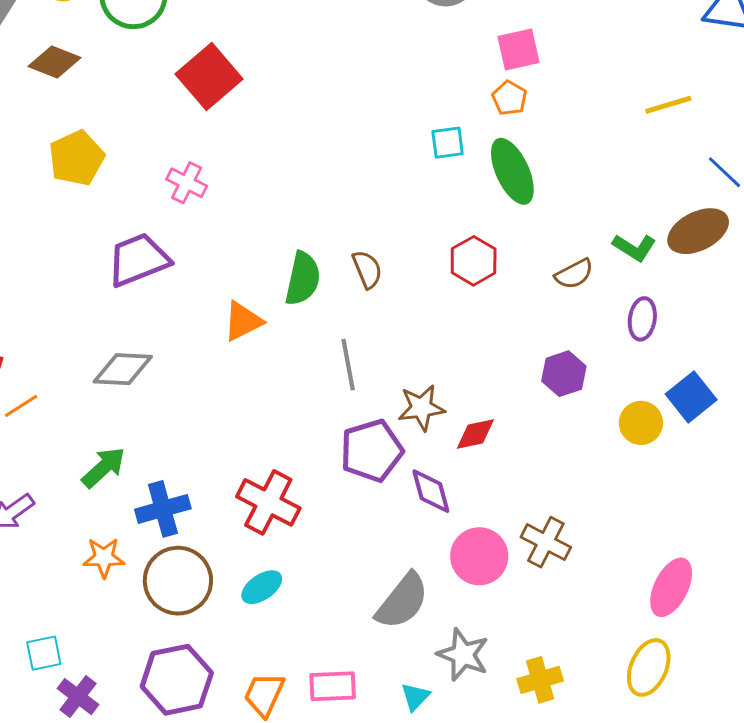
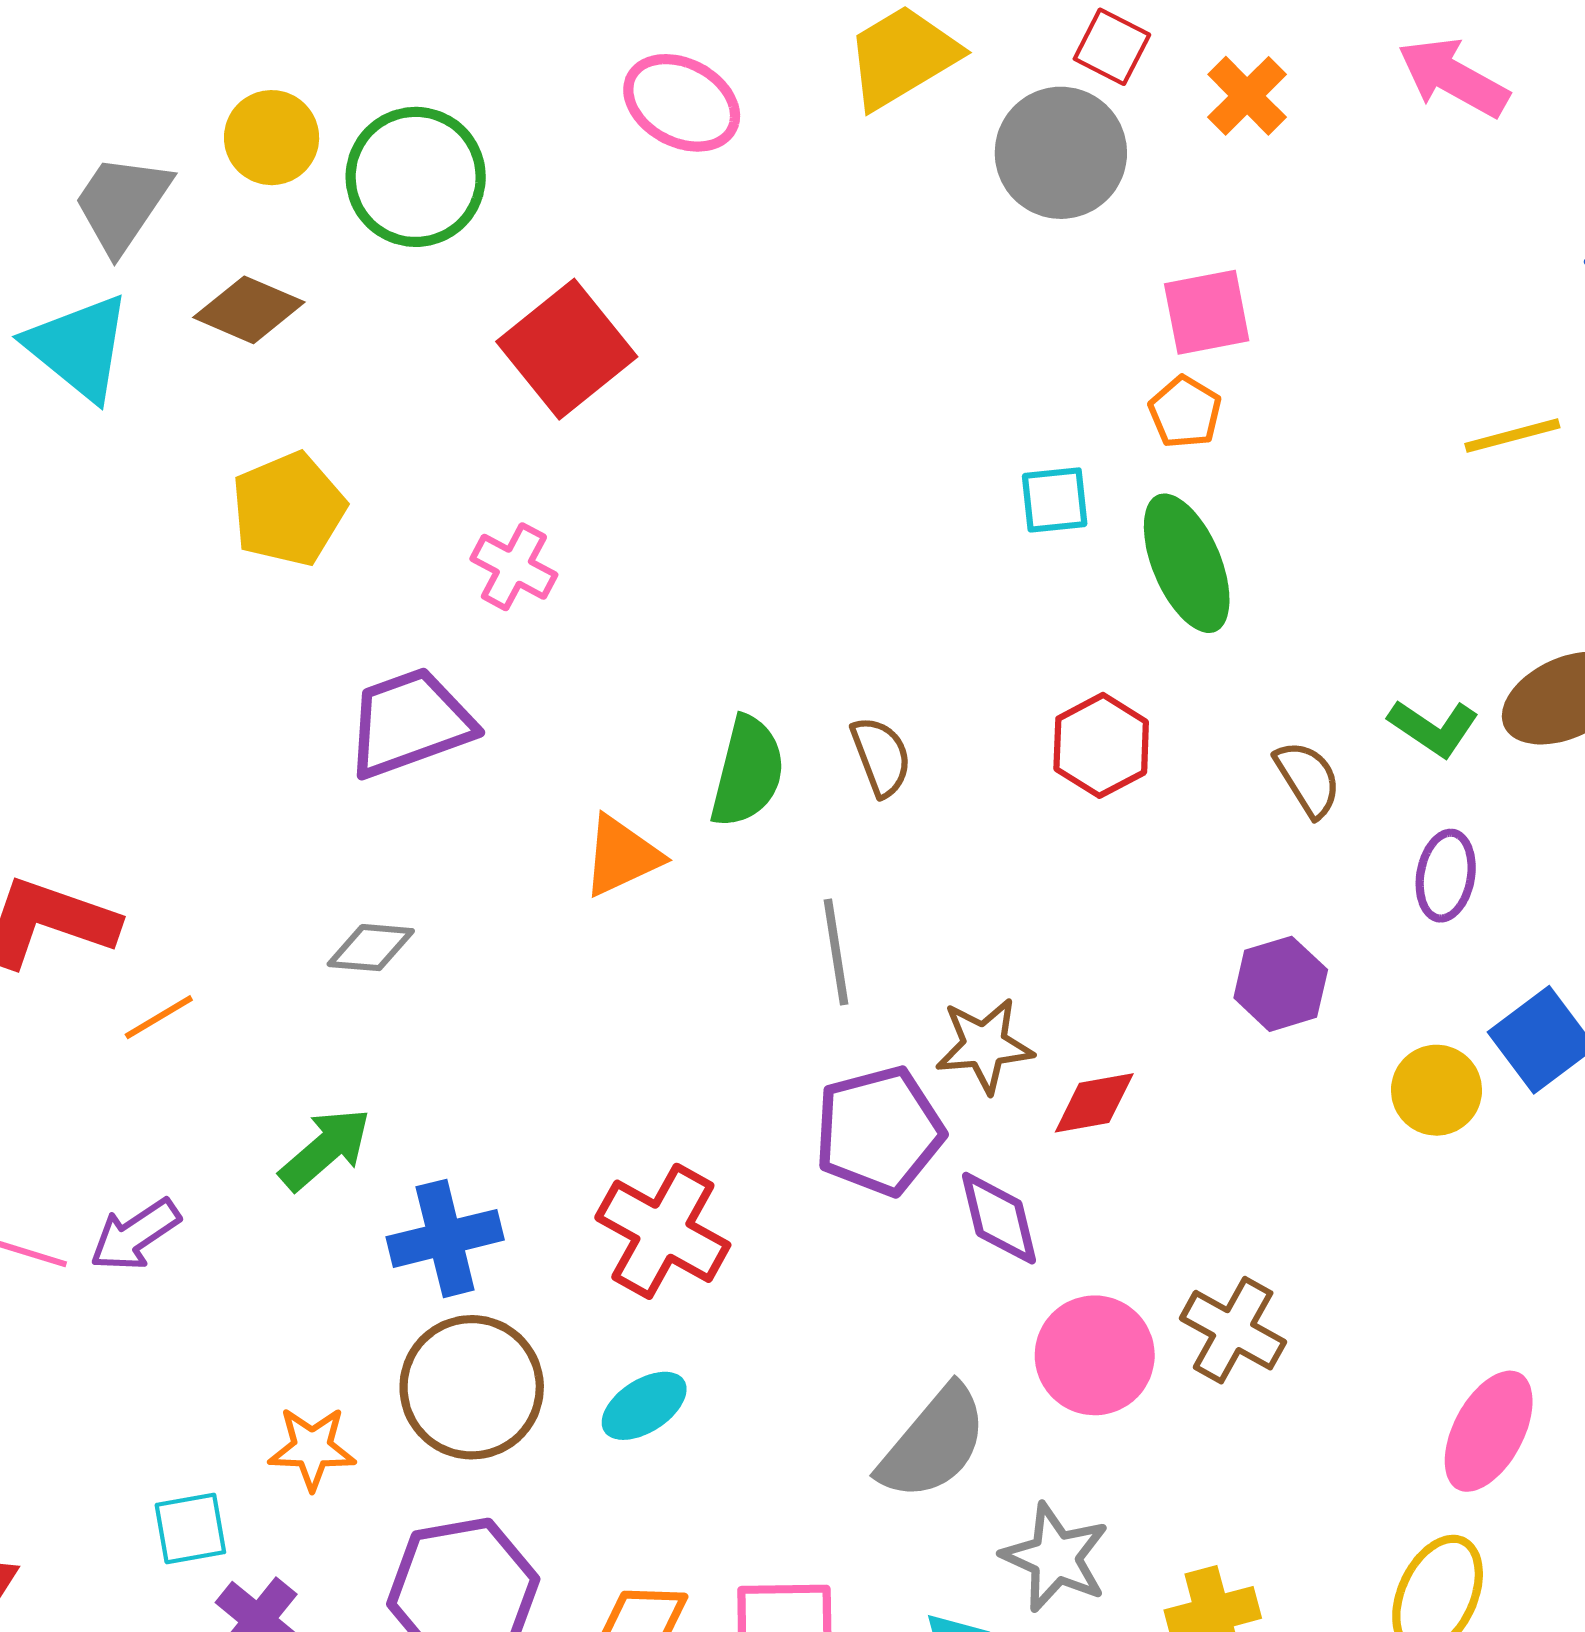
brown semicircle: (574, 274) -> (1308, 779), turned -96
gray diamond: (123, 369) -> (371, 948), size x0.7
orange star: (104, 558) -> (312, 1448), moved

